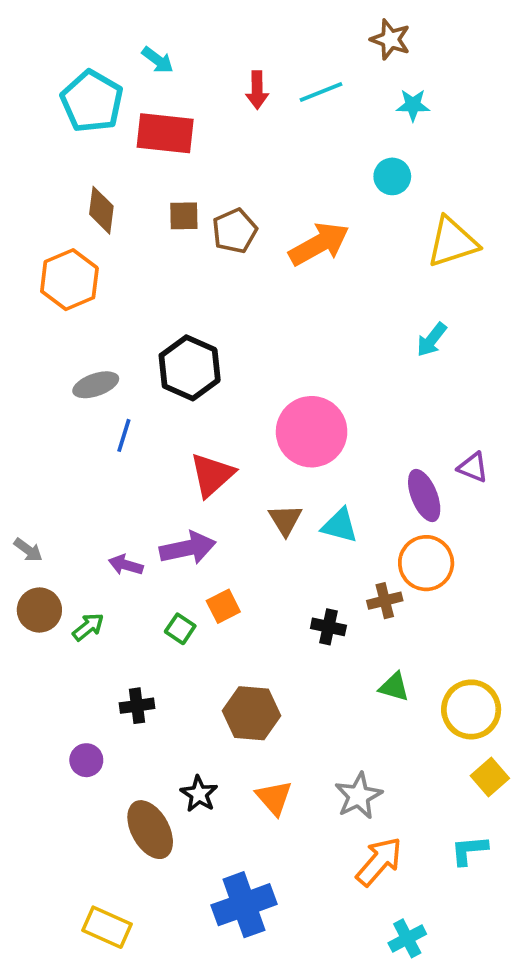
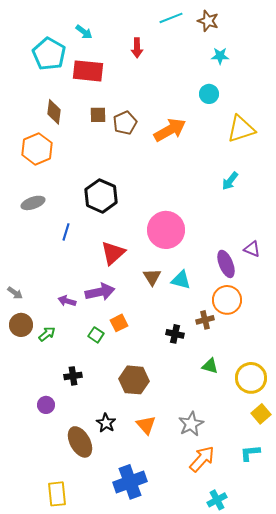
cyan line: (321, 92) -> (171, 18), moved
gray ellipse: (96, 385) -> (33, 203), moved
yellow rectangle: (107, 927) -> (57, 494), turned 60

